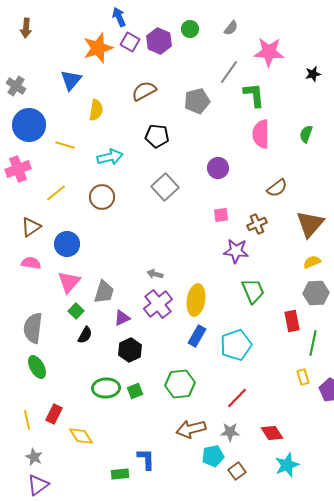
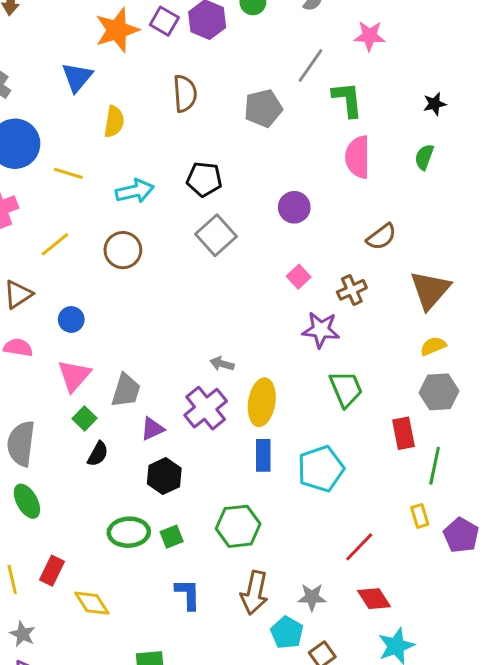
pink star: (269, 52) -> (370, 36), size x0.7
black star: (313, 74) -> (435, 104), moved
brown semicircle: (144, 91) -> (185, 94), turned 115
black pentagon: (157, 136) -> (204, 179), moved
pink square: (221, 215) -> (299, 277), turned -35
blue circle: (67, 244) -> (71, 320), size x0.7
gray arrow: (155, 274) -> (222, 364), moved
blue rectangle: (197, 336) -> (263, 455), turned -30
red line: (237, 398) -> (359, 547), moved
brown arrow: (191, 429) -> (254, 593), turned -64
cyan pentagon: (213, 456) -> (287, 633), turned -30
blue L-shape: (146, 459) -> (188, 594), moved

